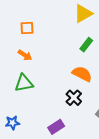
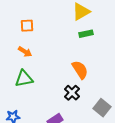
green rectangle: (86, 45) -> (86, 34), moved, turned 40
orange semicircle: (82, 74) -> (80, 70), turned 30

